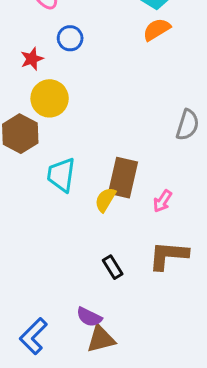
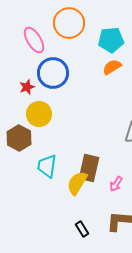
blue circle: (70, 38) -> (53, 73), size x1.8
yellow semicircle: (105, 200) -> (77, 183), size x1.4

